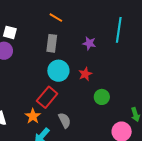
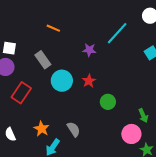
cyan line: (119, 30) -> (117, 33), turned 40
gray rectangle: (52, 43) -> (43, 60), moved, turned -36
red rectangle: (47, 97) -> (21, 93), moved

